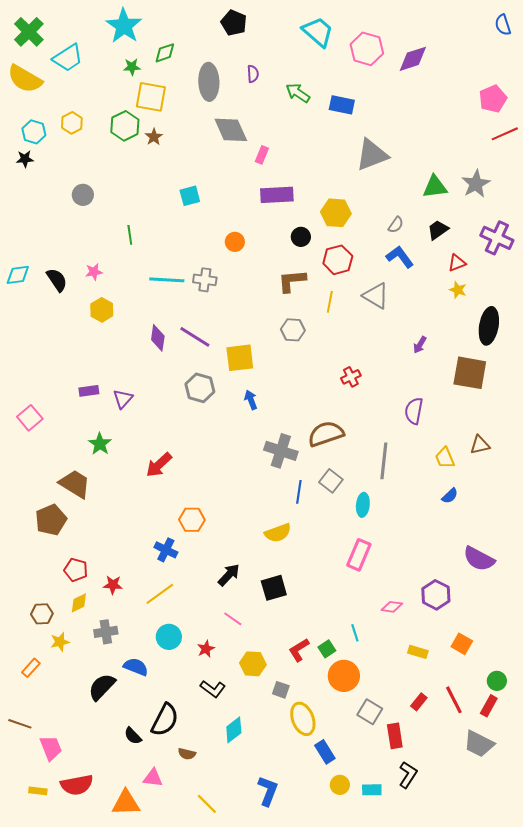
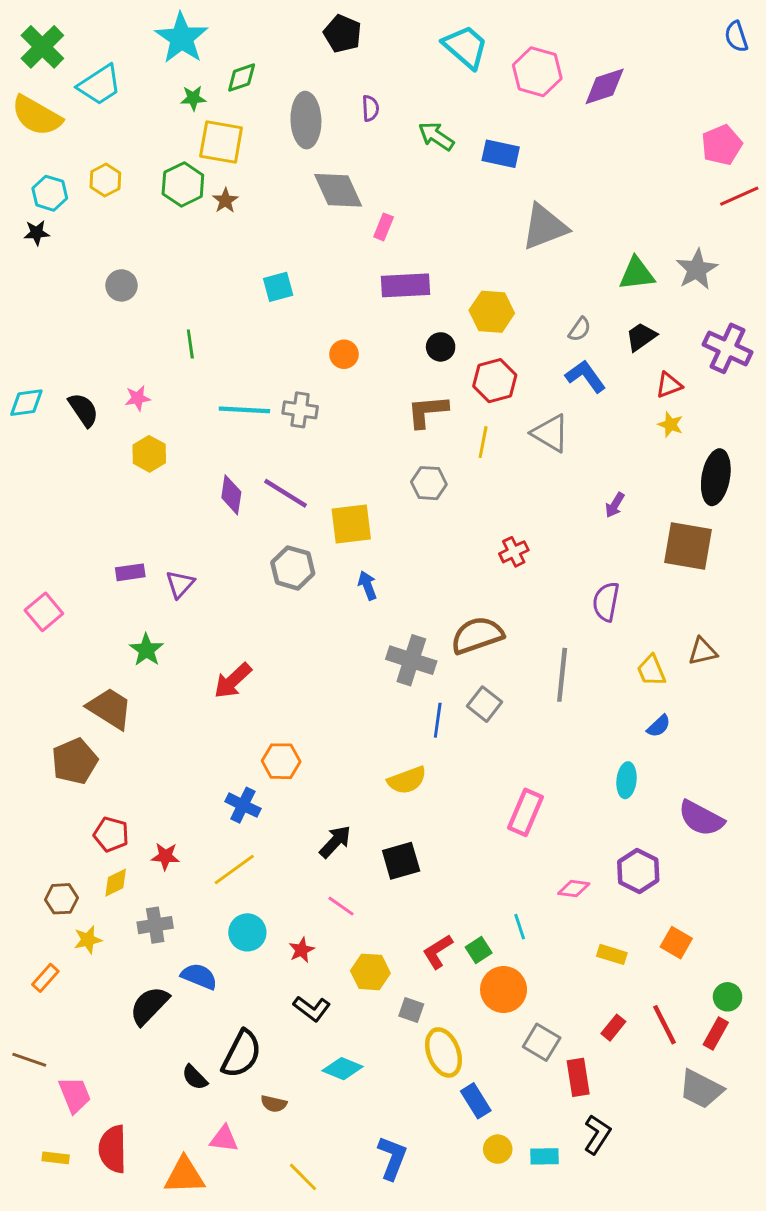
cyan ellipse: (363, 505) -> (627, 780), moved
cyan diamond: (234, 730) -> (343, 1069), turned 60
red semicircle: (77, 785) -> (113, 1149), turned 100

